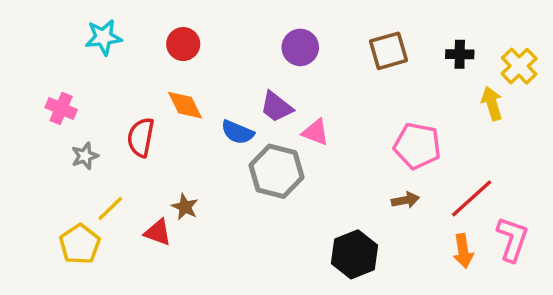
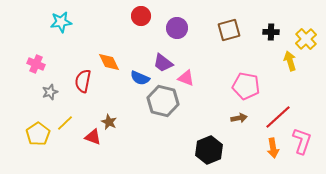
red circle: (183, 44) -> (141, 16), moved
yellow pentagon: (80, 244) -> (38, 134), moved

